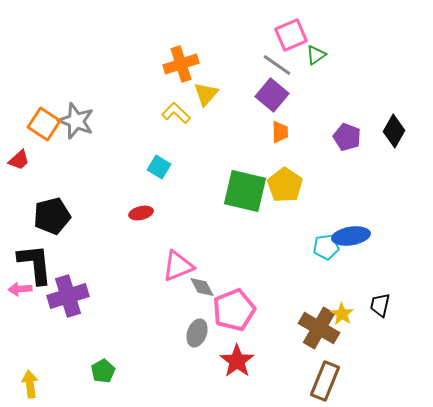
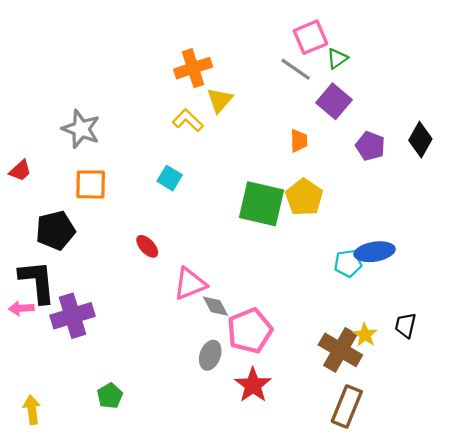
purple square: (272, 95) -> (334, 101), moved
orange square: (44, 124) -> (91, 184), moved, turned -32
red ellipse: (141, 213) -> (147, 246), moved, turned 60

